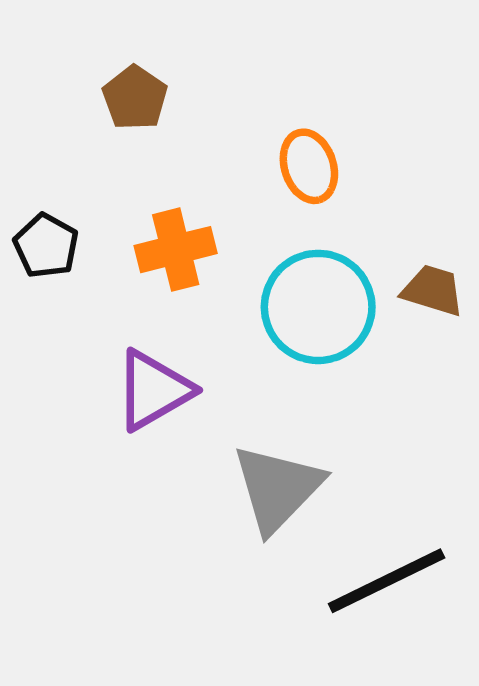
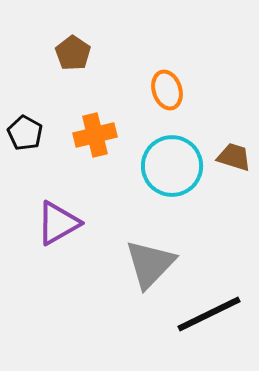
purple triangle: (153, 390) -> (58, 223), moved

